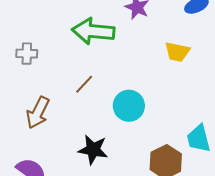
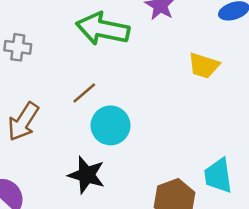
cyan circle: (129, 106) -> (110, 125), moved

